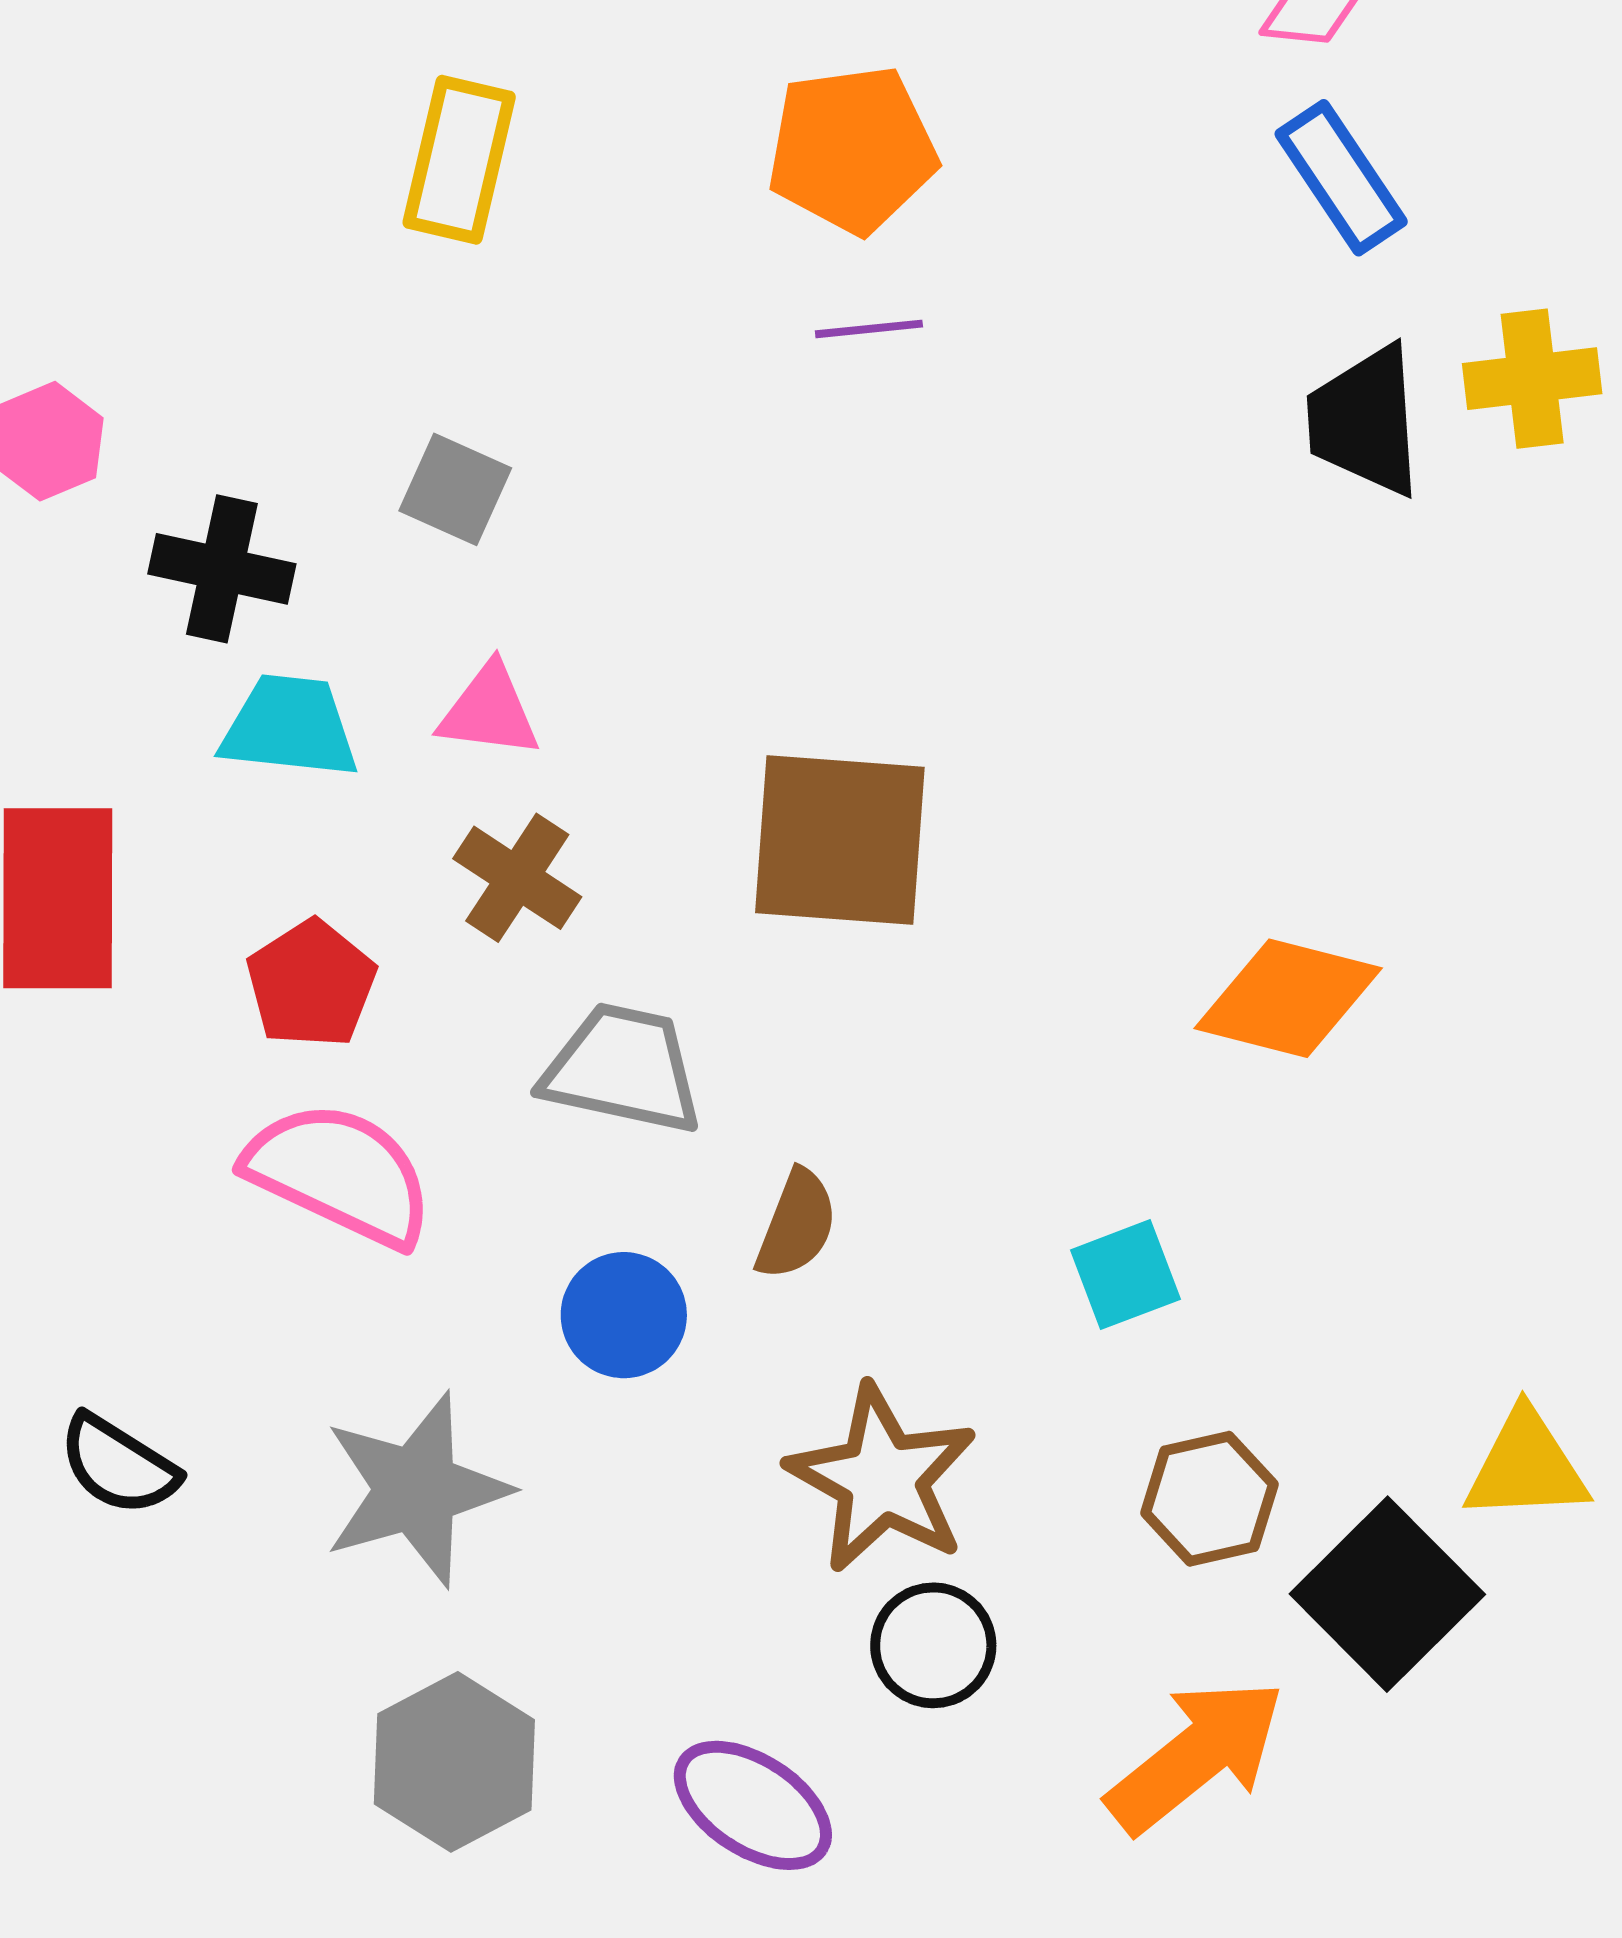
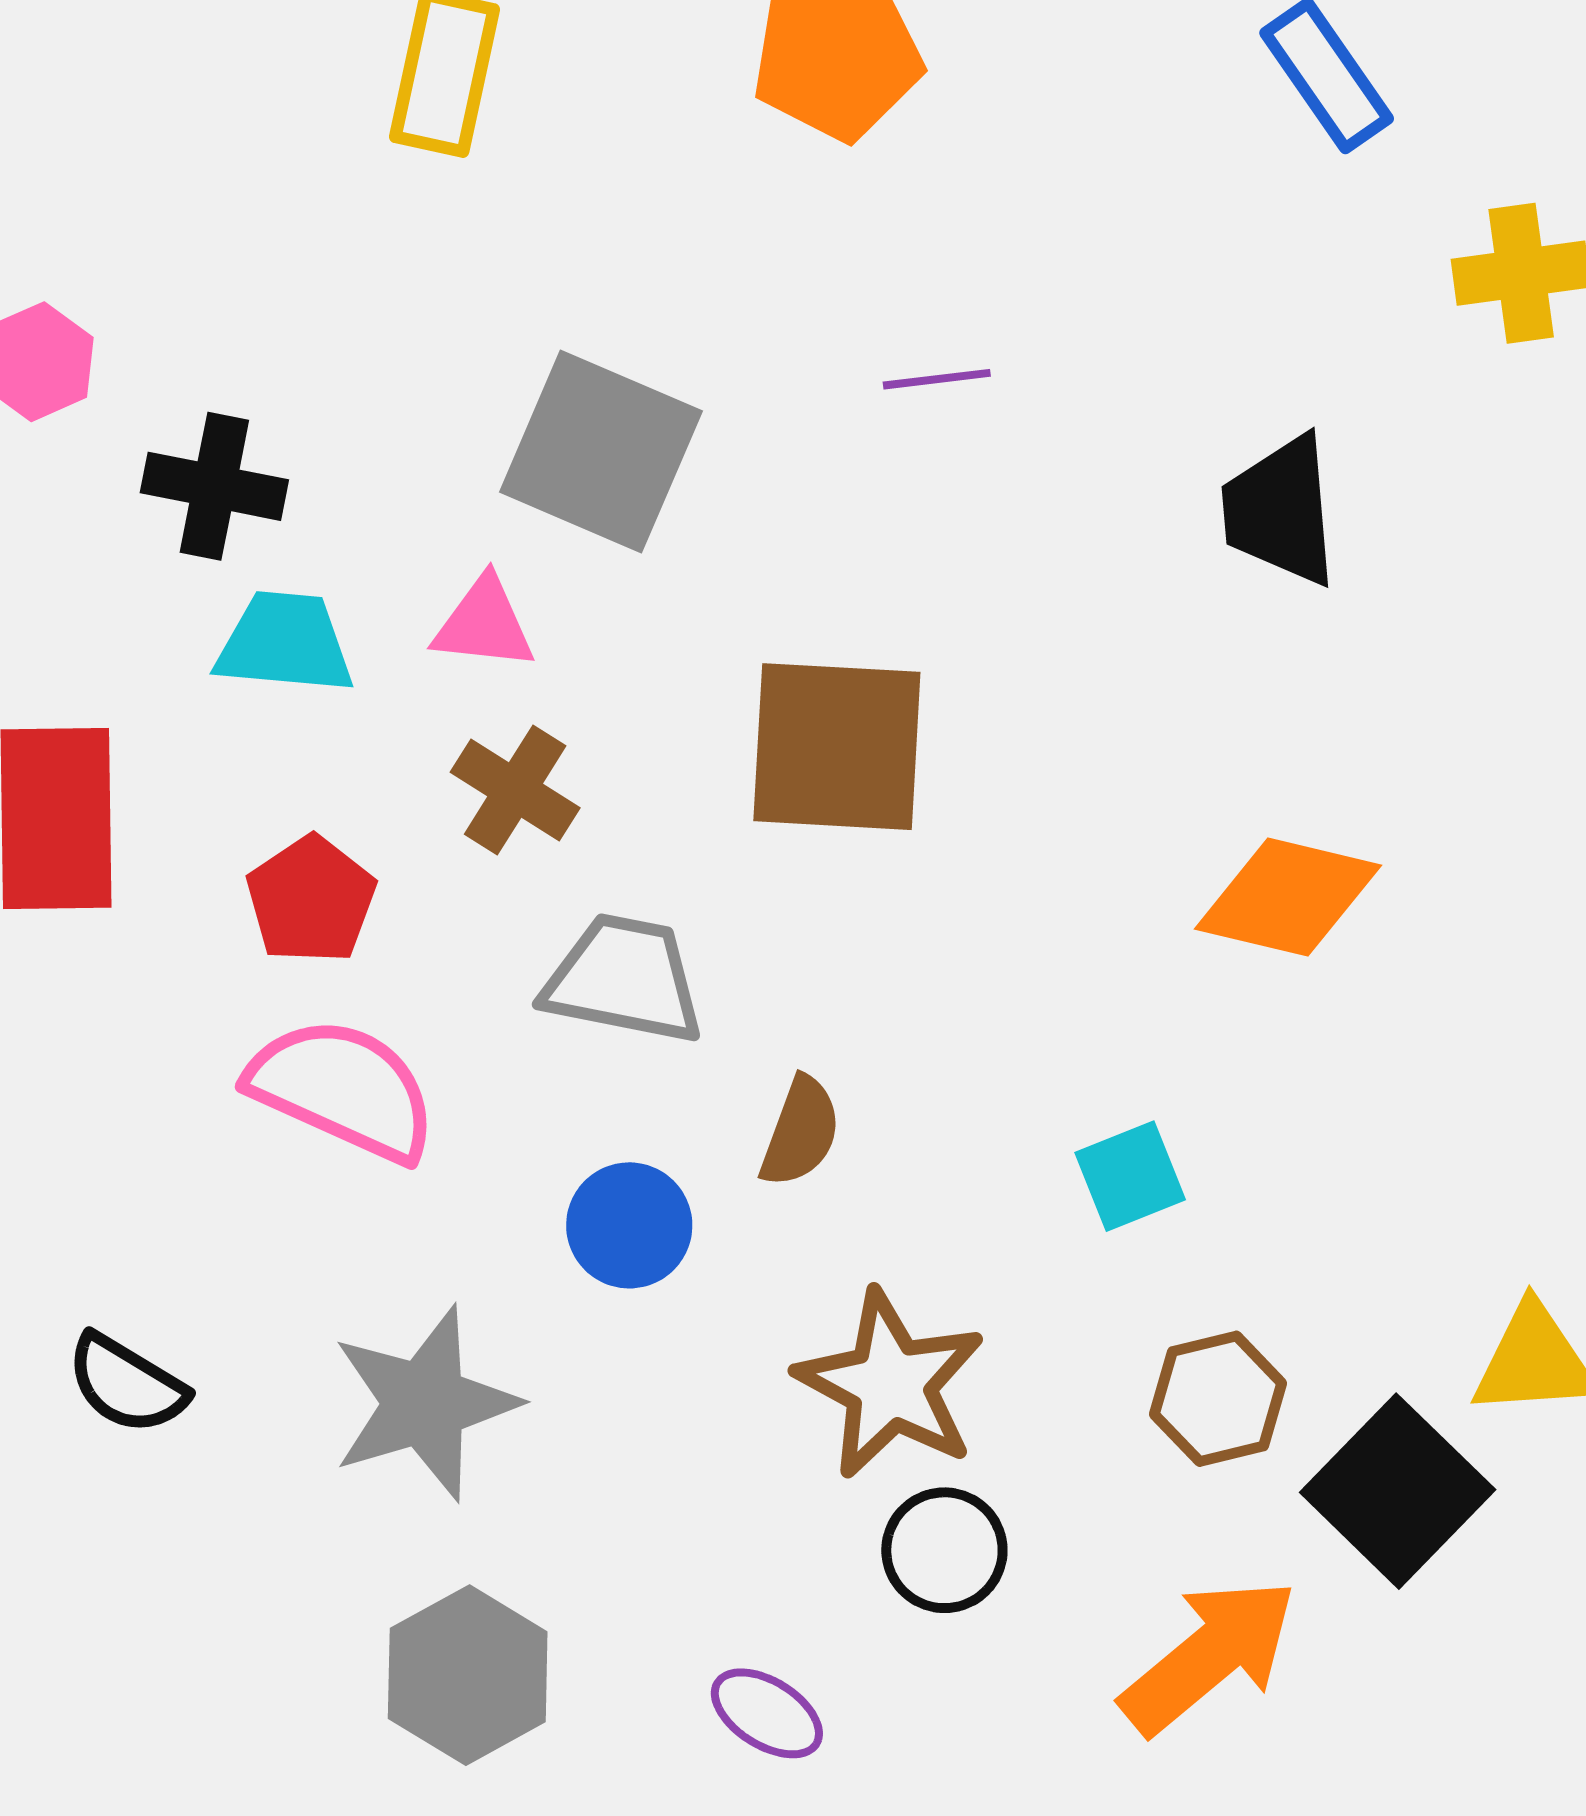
purple line: (869, 329) -> (937, 379), moved
black trapezoid: (1365, 421) -> (1280, 511), moved
gray square: (455, 489) -> (601, 452), moved, size x1.8
purple ellipse: (753, 1805) -> (767, 1713), size x0.7

